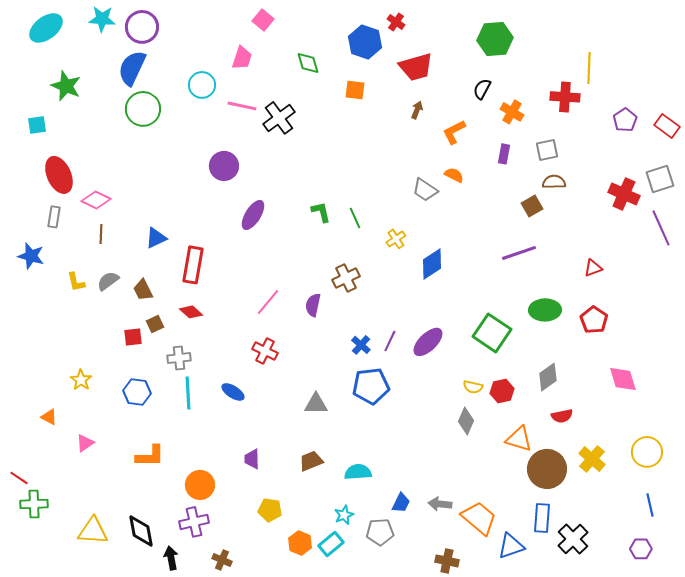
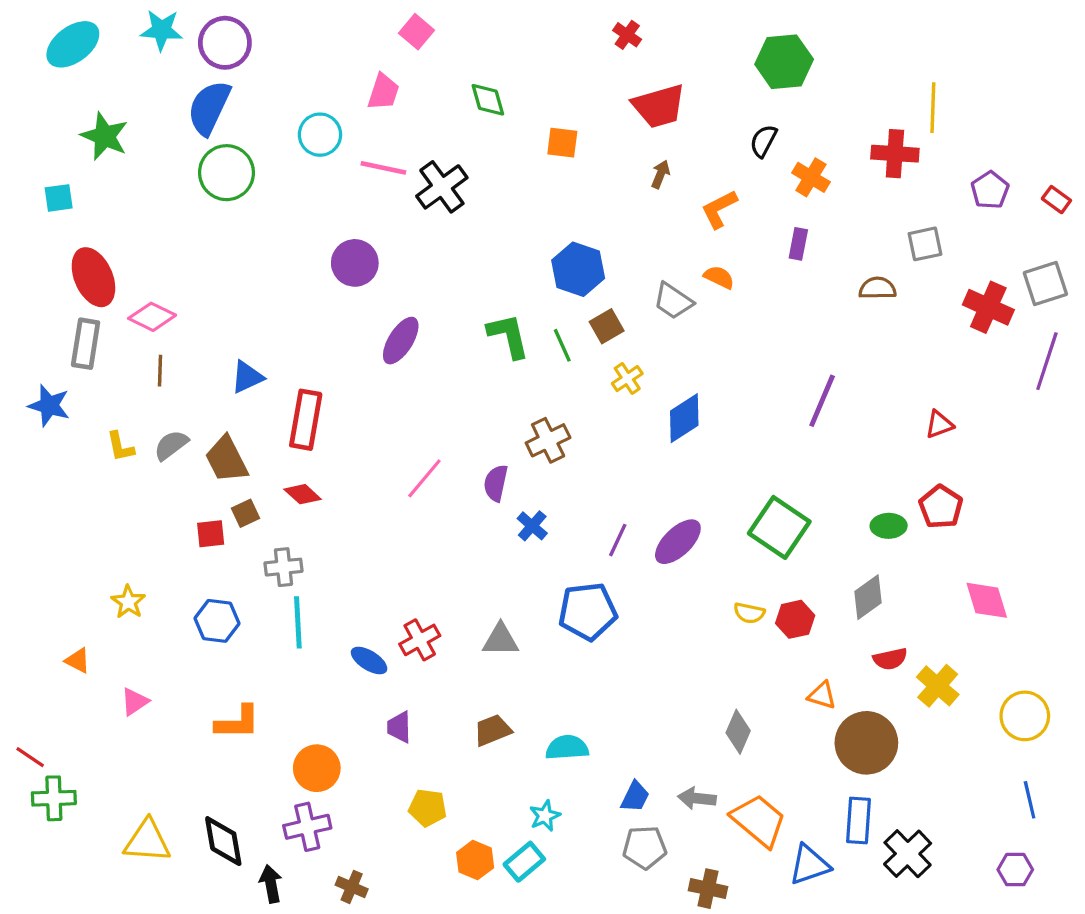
blue hexagon: (365, 42) -> (578, 269), moved
red rectangle: (667, 126) -> (1056, 200), size x0.7
gray square: (547, 150) -> (925, 244), moved
brown square: (532, 206) -> (607, 326), moved
green L-shape: (321, 212) -> (508, 336), size x1.4
gray rectangle: (54, 217) -> (86, 344), size x1.4
purple line: (661, 228) -> (1047, 361), turned 42
purple line: (519, 253) -> (822, 401), turned -48
brown trapezoid: (143, 290) -> (226, 459), size x1.4
green ellipse: (545, 310) -> (889, 526), moved, size x0.7
blue cross: (361, 345) -> (532, 526), moved
red cross: (265, 351) -> (420, 640), moved, turned 35
blue ellipse: (233, 392) -> (369, 660), moved
gray diamond: (466, 421) -> (738, 732), moved
orange triangle: (519, 439) -> (822, 695), size x0.7
yellow cross: (592, 459) -> (938, 686), moved
gray pentagon: (380, 532) -> (645, 847), moved

